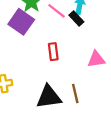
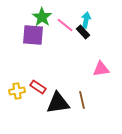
purple square: (21, 22) -> (33, 35), turned -30
red rectangle: (53, 52) -> (38, 87), moved, turned -49

